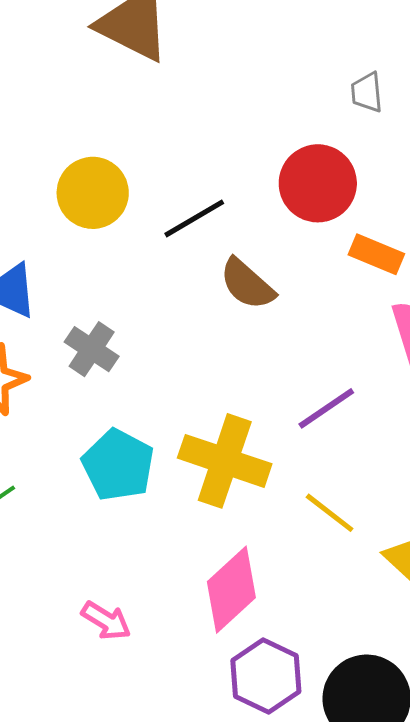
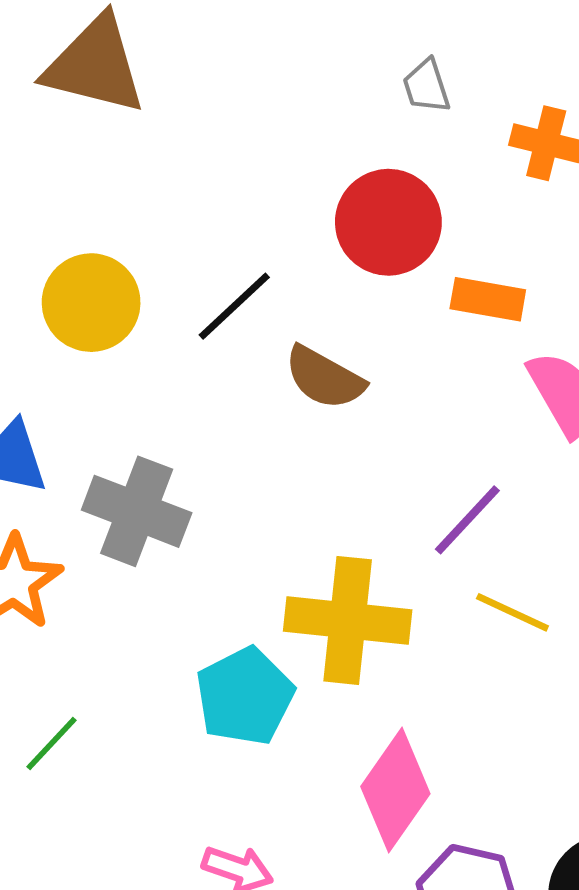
gray cross: (92, 349) -> (137, 511), size x1.4
cyan pentagon: (118, 465) -> (245, 696), moved, turned 30
yellow line: (330, 513) -> (512, 612), moved

